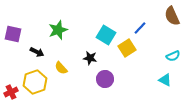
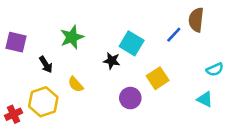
brown semicircle: (172, 16) -> (196, 20), moved, turned 30
yellow square: (127, 48) -> (158, 78), moved
black arrow: (37, 52) -> (46, 64), turned 32
black star: (90, 58) -> (112, 61), moved

